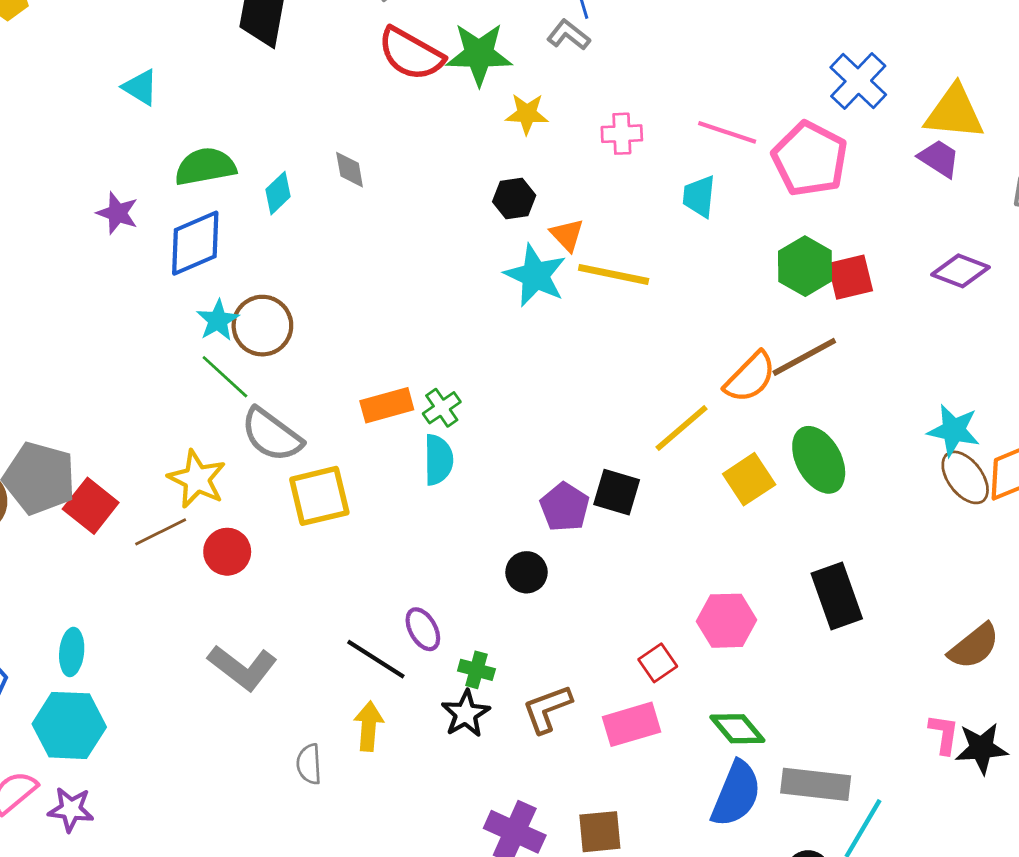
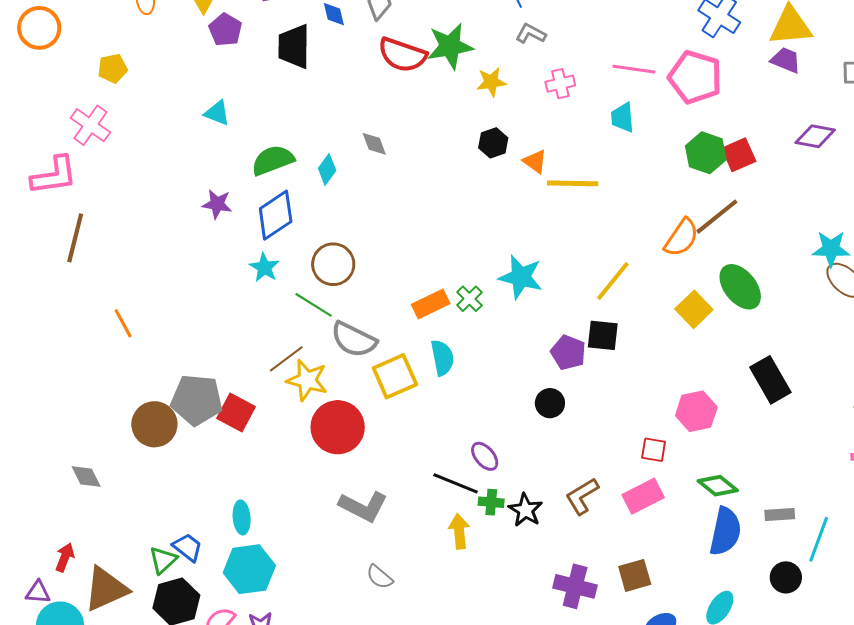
gray L-shape: (568, 35) -> (531, 34), moved
cyan star: (535, 276) -> (521, 277), moved
cyan star: (218, 320) -> (264, 268), moved
yellow line: (682, 428) -> (613, 281), moved
cyan semicircle: (438, 460) -> (442, 358), moved
brown line: (161, 532) -> (286, 359), moved
red circle: (227, 552) -> (338, 427), size x1.6
red square: (658, 663) -> (654, 450), turned -36
green cross: (476, 670) -> (491, 502), moved
gray semicircle: (309, 764) -> (380, 577), moved, turned -36
gray rectangle: (816, 784) -> (780, 515), size x0.6

